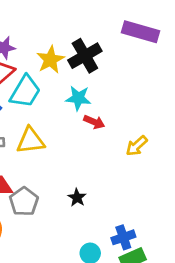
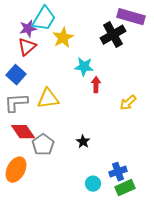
black cross: (85, 56) -> (113, 35), moved
cyan trapezoid: (25, 91) -> (44, 19), moved
red arrow: (94, 122) -> (96, 85), turned -112

